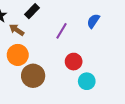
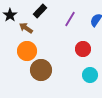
purple line: (62, 31) -> (70, 19), moved
red circle: (74, 62) -> (83, 49), moved

